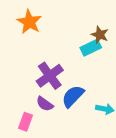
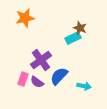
orange star: (29, 22) -> (25, 18), turned 30
pink rectangle: (25, 122) -> (23, 79), moved

